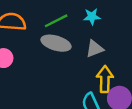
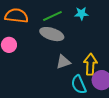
gray triangle: (95, 49) -> (63, 62), moved

